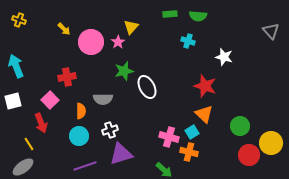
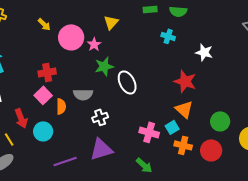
pink star: (118, 42) -> (94, 44), moved
pink square: (50, 100) -> (43, 95), moved
white cross: (110, 130) -> (100, 117), moved
cyan circle: (79, 136) -> (43, 131), moved
orange cross: (189, 152) -> (183, 145), moved
red circle: (249, 155) -> (211, 150), moved

